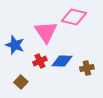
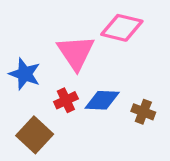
brown cross: (87, 68) -> (143, 112), turned 32
brown square: (21, 82) -> (35, 135), size x1.5

